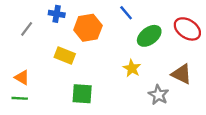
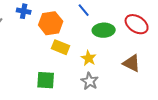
green ellipse: (149, 36) -> (104, 30), turned 35
yellow rectangle: (65, 56) -> (61, 47), moved
gray star: (158, 95) -> (90, 81), moved

